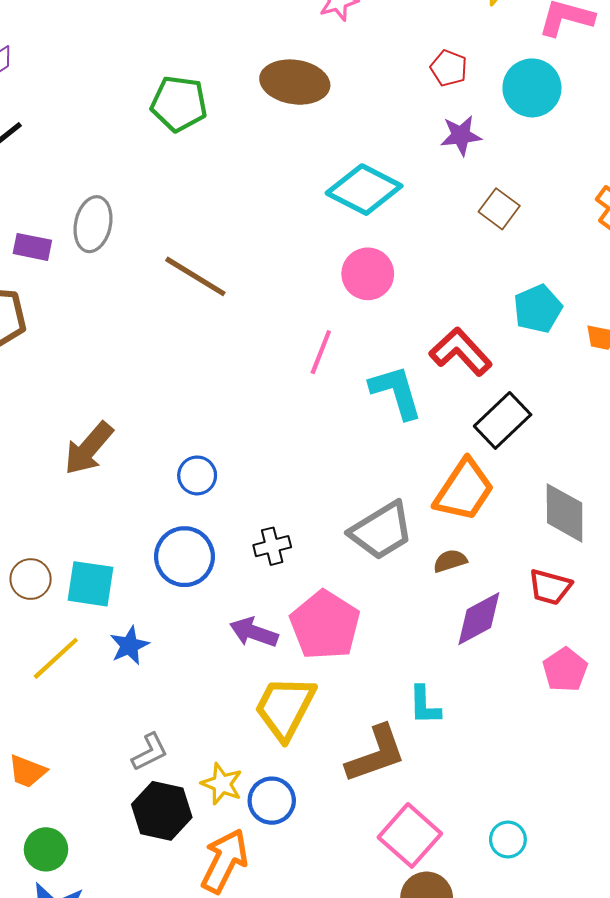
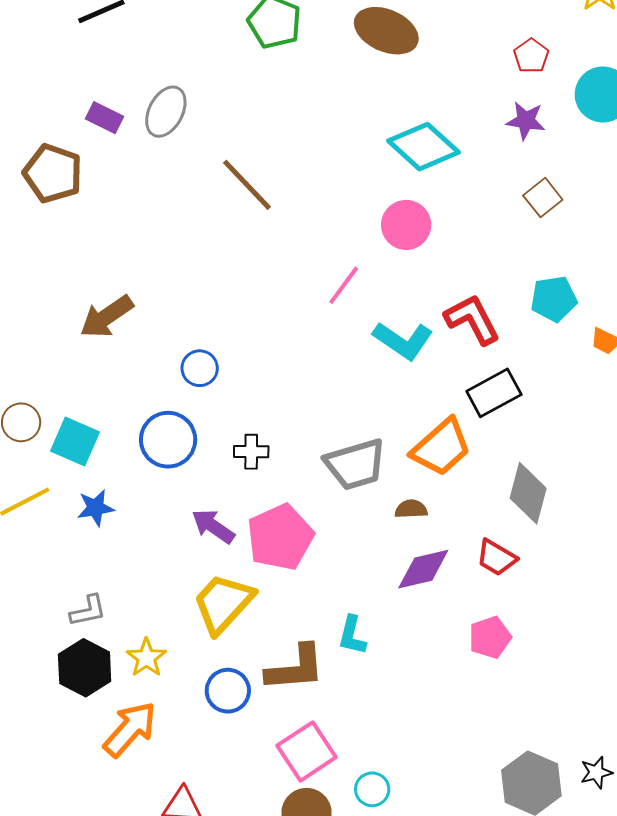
cyan L-shape: (396, 392) -> (403, 341), turned 126
blue circle: (272, 801) -> (228, 691), moved
cyan circle: (508, 839) -> (372, 789), moved

